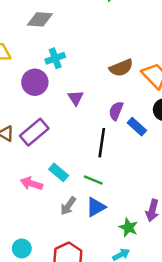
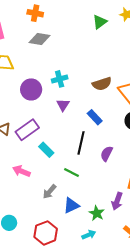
cyan cross: (55, 58) -> (60, 79), moved
purple semicircle: (116, 111) -> (107, 154), moved
blue rectangle: (137, 127) -> (95, 117), moved
cyan rectangle: (59, 172) -> (46, 150), moved
blue triangle: (96, 207) -> (71, 206), moved

